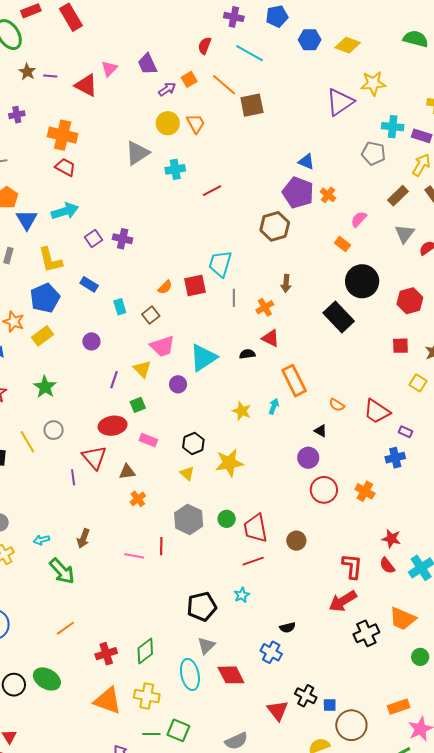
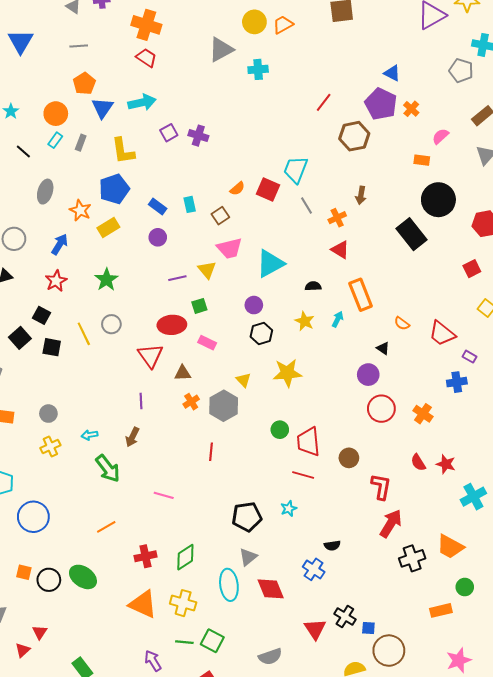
orange trapezoid: (196, 124) -> (283, 25), turned -95
red line: (212, 191) -> (324, 102), moved, turned -30
orange rectangle: (342, 244) -> (422, 160), turned -35
blue rectangle: (89, 284) -> (158, 207), moved
red square: (195, 286) -> (268, 189), turned 30
gray line: (234, 298) -> (307, 205), turned -36
red square: (400, 346) -> (472, 269), turned -30
black semicircle: (247, 354) -> (313, 286), moved
purple line: (114, 380) -> (177, 278), turned 54
purple circle: (178, 384) -> (254, 305), moved
black hexagon: (193, 444) -> (261, 333), moved
purple line: (73, 477) -> (141, 401), moved
gray hexagon: (189, 519) -> (224, 406), moved
pink line: (134, 556) -> (164, 495), moved
red line: (253, 561) -> (303, 475), turned 30
red L-shape: (352, 566) -> (381, 487), moved
red semicircle: (387, 566) -> (418, 462), moved
red arrow: (343, 601) -> (391, 523), turned 148
orange rectangle: (399, 707) -> (441, 610), moved

